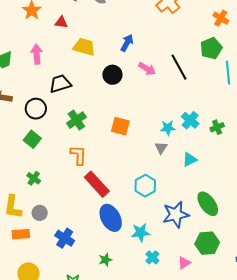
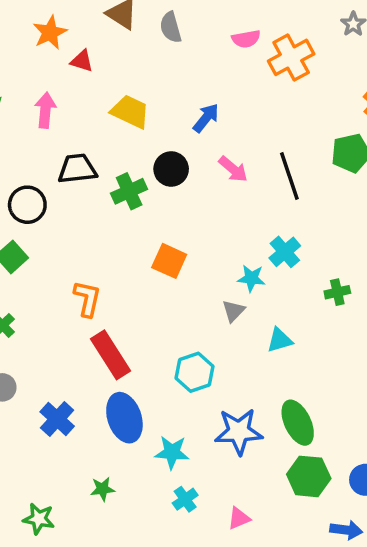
red triangle: (61, 22) -> (82, 61), moved
green cross: (76, 120) -> (129, 191), moved
cyan cross: (190, 120) -> (285, 252), moved
blue cross: (65, 238) -> (57, 419), moved
green hexagon: (207, 243) -> (309, 476), moved

